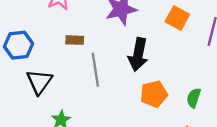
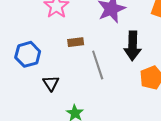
black triangle: (39, 82) -> (51, 83), size x0.7

